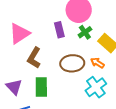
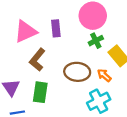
purple rectangle: (59, 30) -> (56, 28), moved

